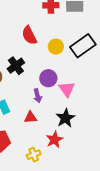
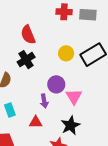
red semicircle: (29, 35) -> (28, 35), moved
black cross: (16, 66) -> (26, 60), moved

